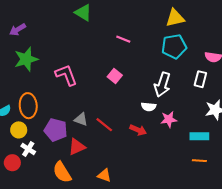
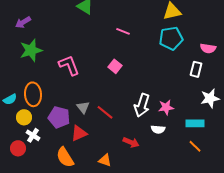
white arrow: (162, 85) -> (142, 105), moved
white semicircle: (149, 107) -> (158, 129), moved
gray triangle: (81, 119) -> (83, 107), turned 32
red arrow: (138, 130) -> (131, 142), moved
orange line: (199, 161) -> (195, 146), turned 40

